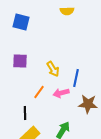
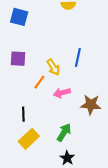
blue line: (76, 78) -> (78, 58), moved
orange line: (39, 92) -> (39, 82), moved

